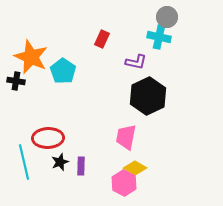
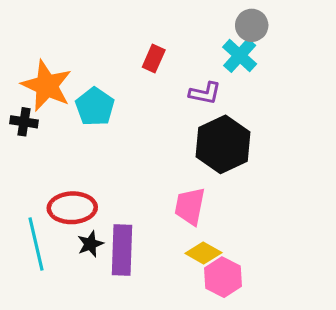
cyan cross: (159, 37) -> (240, 55), turned 30
purple rectangle: (81, 166) -> (122, 250), size x1.8
pink hexagon: (124, 183) -> (223, 277), moved

